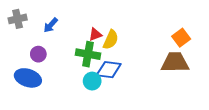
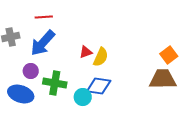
blue arrow: (51, 25) -> (43, 43), size x1.8
green cross: (88, 54) -> (55, 83), moved

